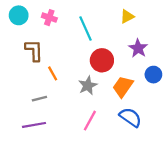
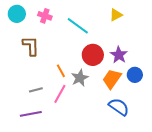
cyan line: (85, 29) -> (78, 26), turned -30
purple star: (138, 48) -> (119, 55), moved
orange line: (53, 73) -> (61, 71), moved
blue circle: (153, 75) -> (135, 75), moved
pink line: (90, 121) -> (60, 94), moved

